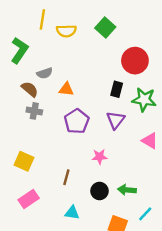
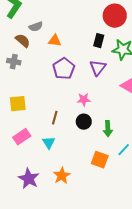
gray cross: (34, 111) -> (14, 62), moved
yellow square: (24, 161) -> (18, 104), turned -30
green arrow: (127, 190) -> (108, 129), turned -98
black circle: (100, 191) -> (84, 122), moved
cyan triangle: (72, 213) -> (49, 143), moved, turned 48

